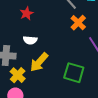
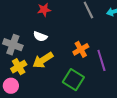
orange cross: (78, 23) -> (81, 49), moved

